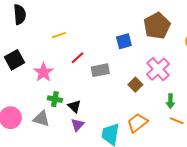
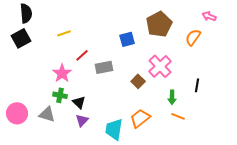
black square: (15, 60) -> (21, 38), moved
pink star: (43, 72) -> (62, 73), moved

